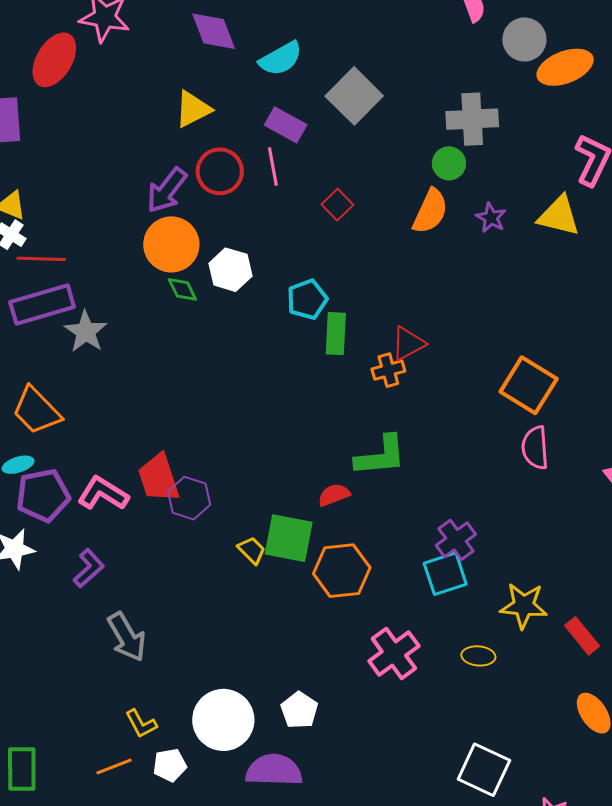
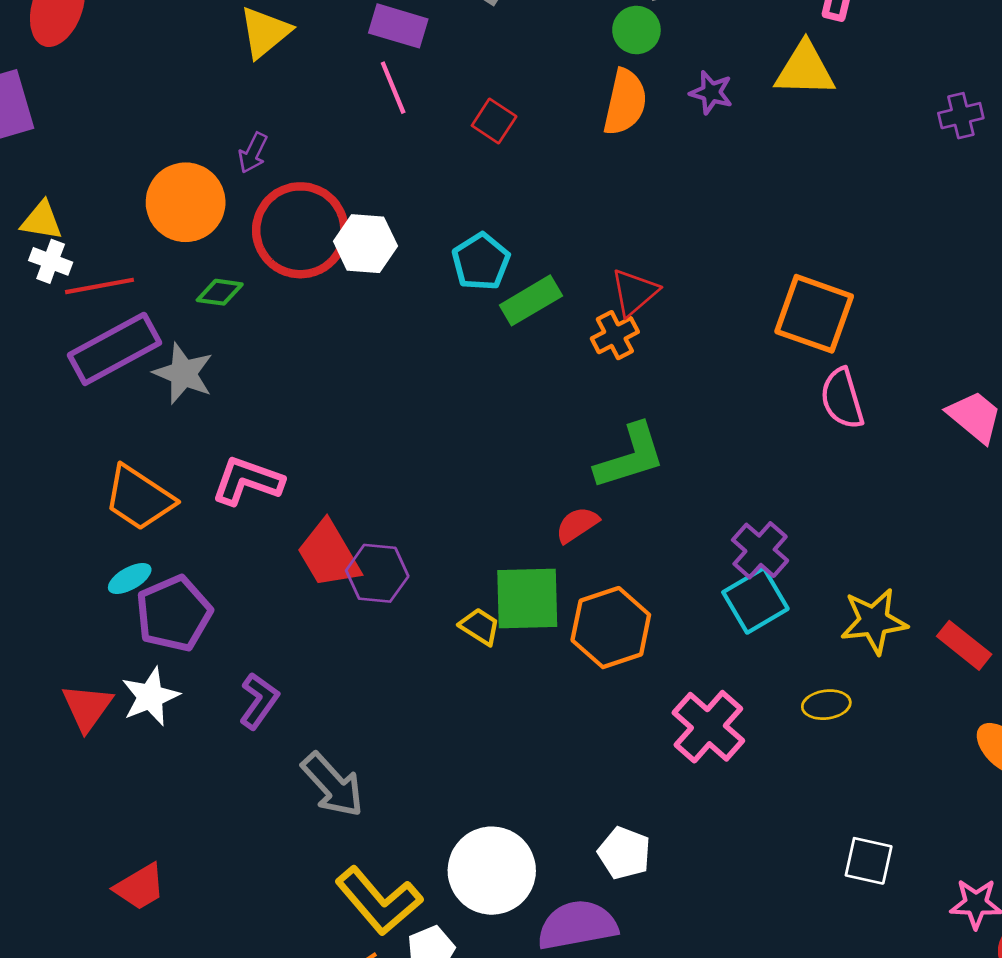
red circle: (220, 171) -> (300, 230), moved, size x1.4
purple arrow: (167, 190) -> (253, 153), size x0.6
orange circle: (171, 244) -> (186, 202), moved
green diamond: (182, 289) -> (220, 292), moved, turned -44
green rectangle: (336, 334) -> (531, 300), turned 69
pink L-shape: (103, 493) -> (247, 481), moved
white pentagon: (299, 710) -> (624, 853), moved
yellow L-shape: (141, 724) -> (379, 901), size x1.8
white square: (484, 770) -> (869, 861), size x0.7

